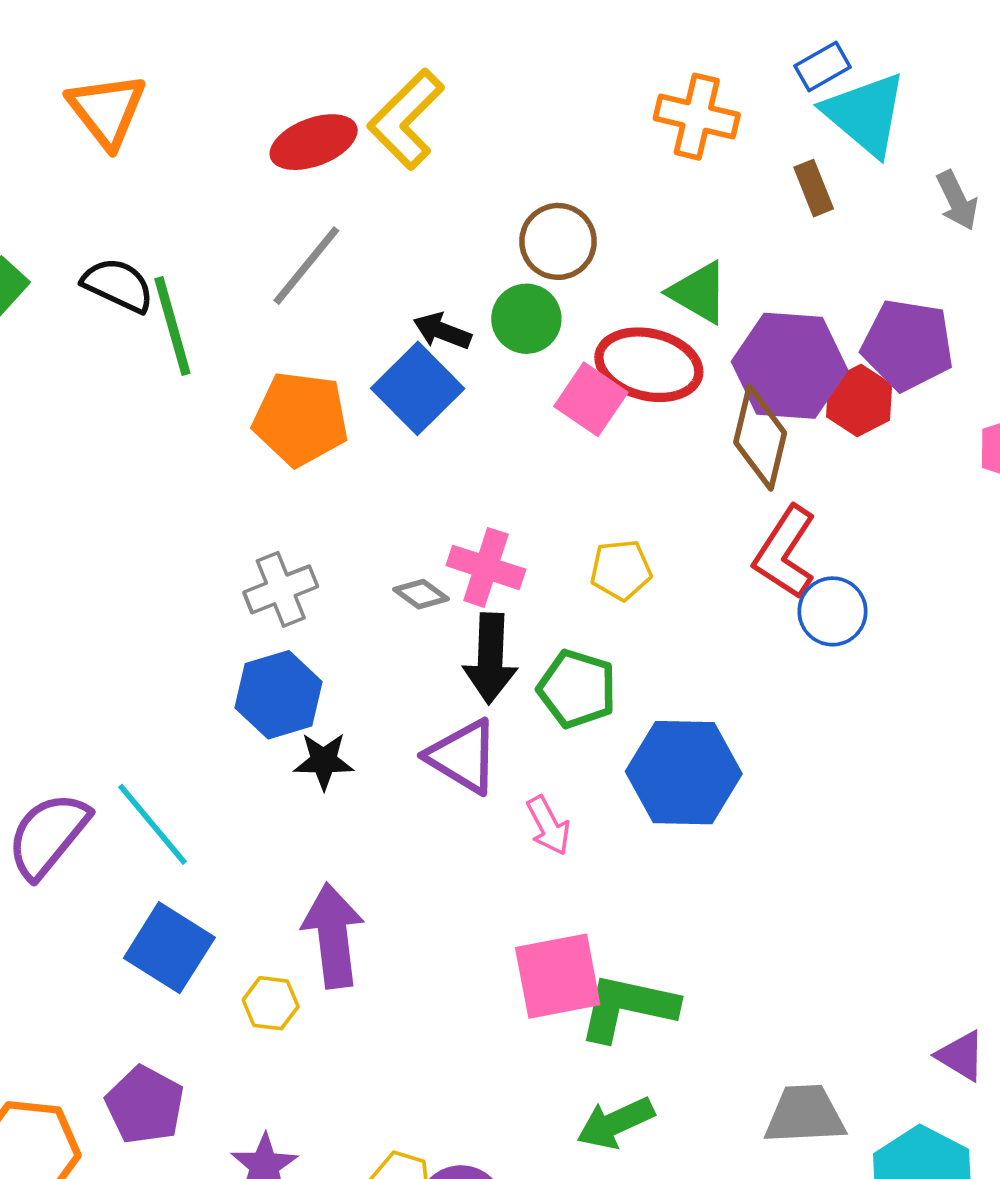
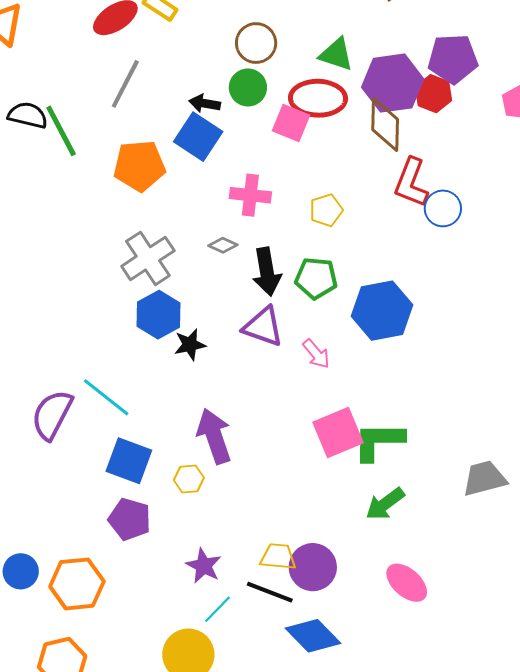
pink cross: (486, 567) -> (250, 195), moved
gray cross: (281, 589) -> (148, 258), size x1.4
purple pentagon: (145, 1105) -> (130, 519), moved

